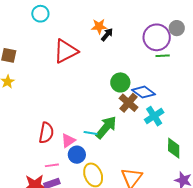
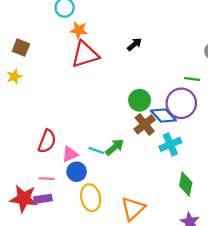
orange star: (99, 26) -> (79, 30), moved
purple circle: (157, 37) -> (181, 103), moved
green arrow: (106, 127) -> (115, 147), size x0.7

